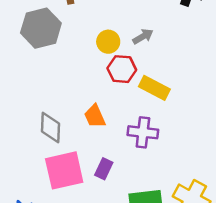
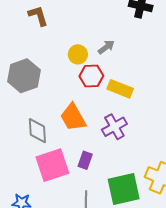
gray hexagon: (41, 28) -> (24, 76), moved
orange trapezoid: (95, 116) -> (73, 117), size x1.4
purple cross: (143, 132) -> (114, 127), turned -30

